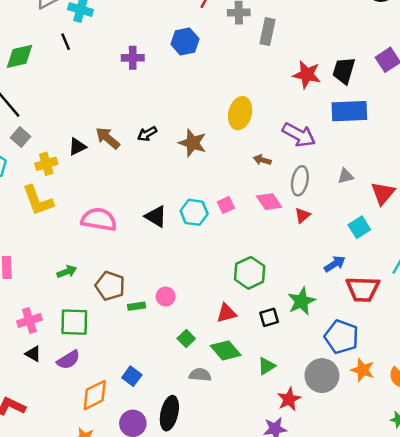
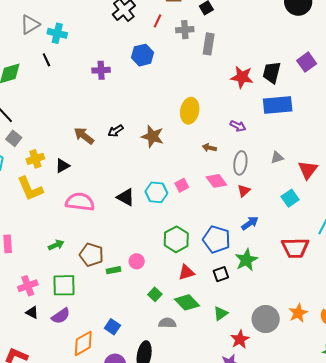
purple arrow: (299, 135) -> (238, 126), size x0.6
black triangle: (77, 147) -> (62, 166), moved
blue arrow: (335, 264) -> (250, 223), moved
green hexagon: (250, 273) -> (176, 239), moved
blue pentagon: (341, 337) -> (217, 239), moved
orange star: (363, 370) -> (298, 313), turned 30

